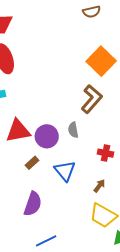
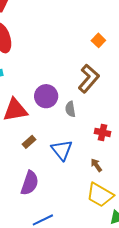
orange square: (101, 61) -> (98, 40), size x0.5
purple circle: (47, 136) -> (46, 96), moved
brown arrow: (99, 186) -> (96, 165), turned -72

